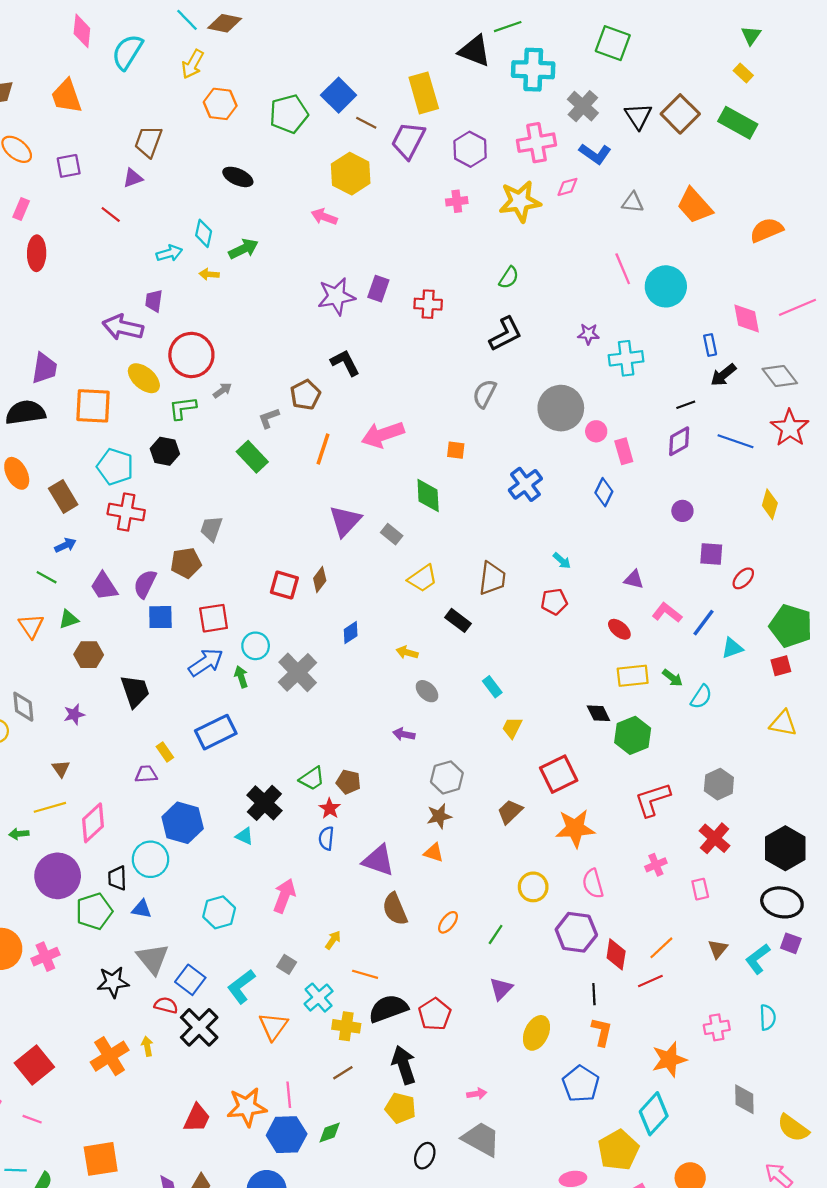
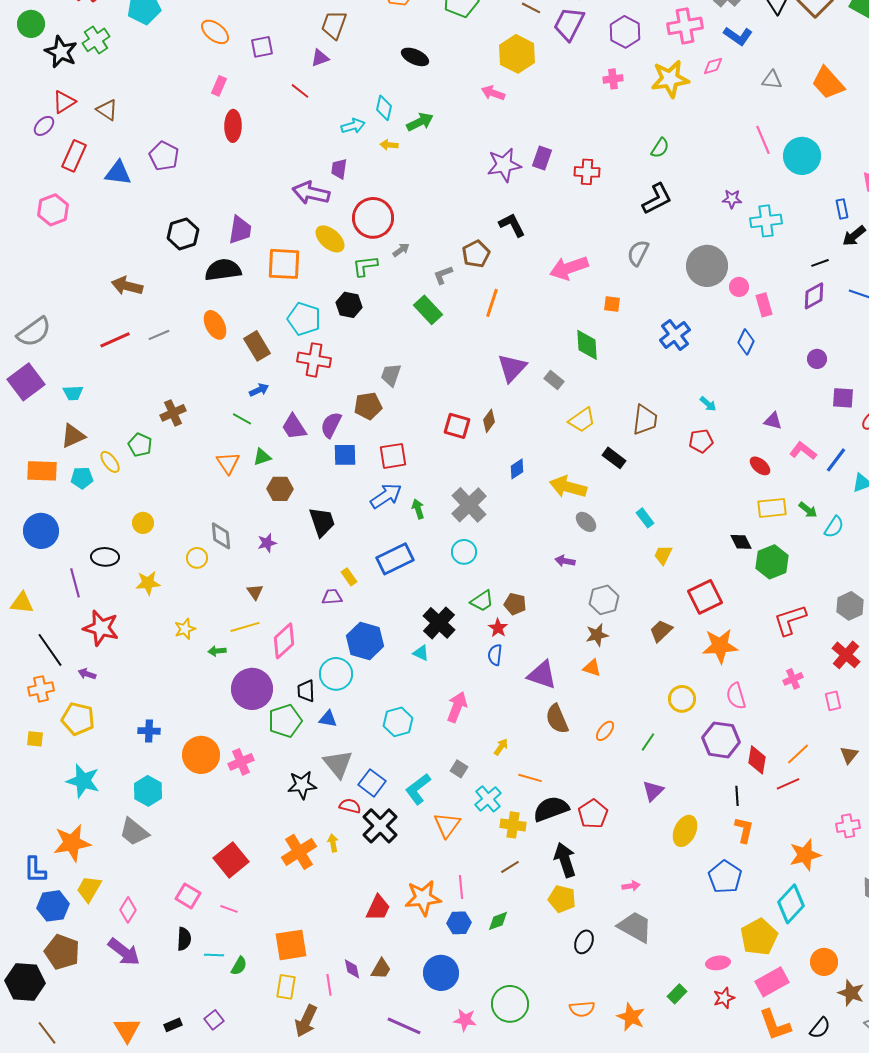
pink arrow: (383, 435) -> (569, 268), moved
cyan circle: (256, 646) -> (464, 552), moved
yellow arrow: (407, 652) -> (568, 487), size x1.8
blue hexagon: (287, 1135) -> (459, 923), size x0.7

